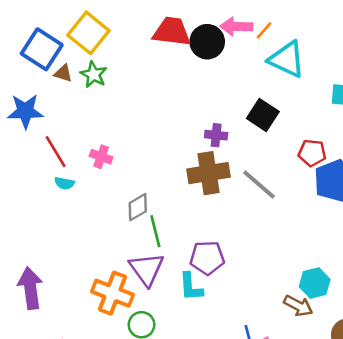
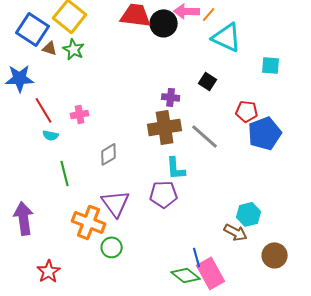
black square: (263, 115) -> (208, 81), size x0.7
pink cross: (101, 157) -> (80, 114), turned -30
green line: (155, 231) -> (65, 173), moved
cyan L-shape: (191, 287) -> (176, 168), moved

